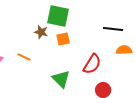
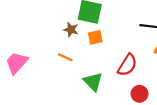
orange line: (24, 57) -> (65, 57), moved

